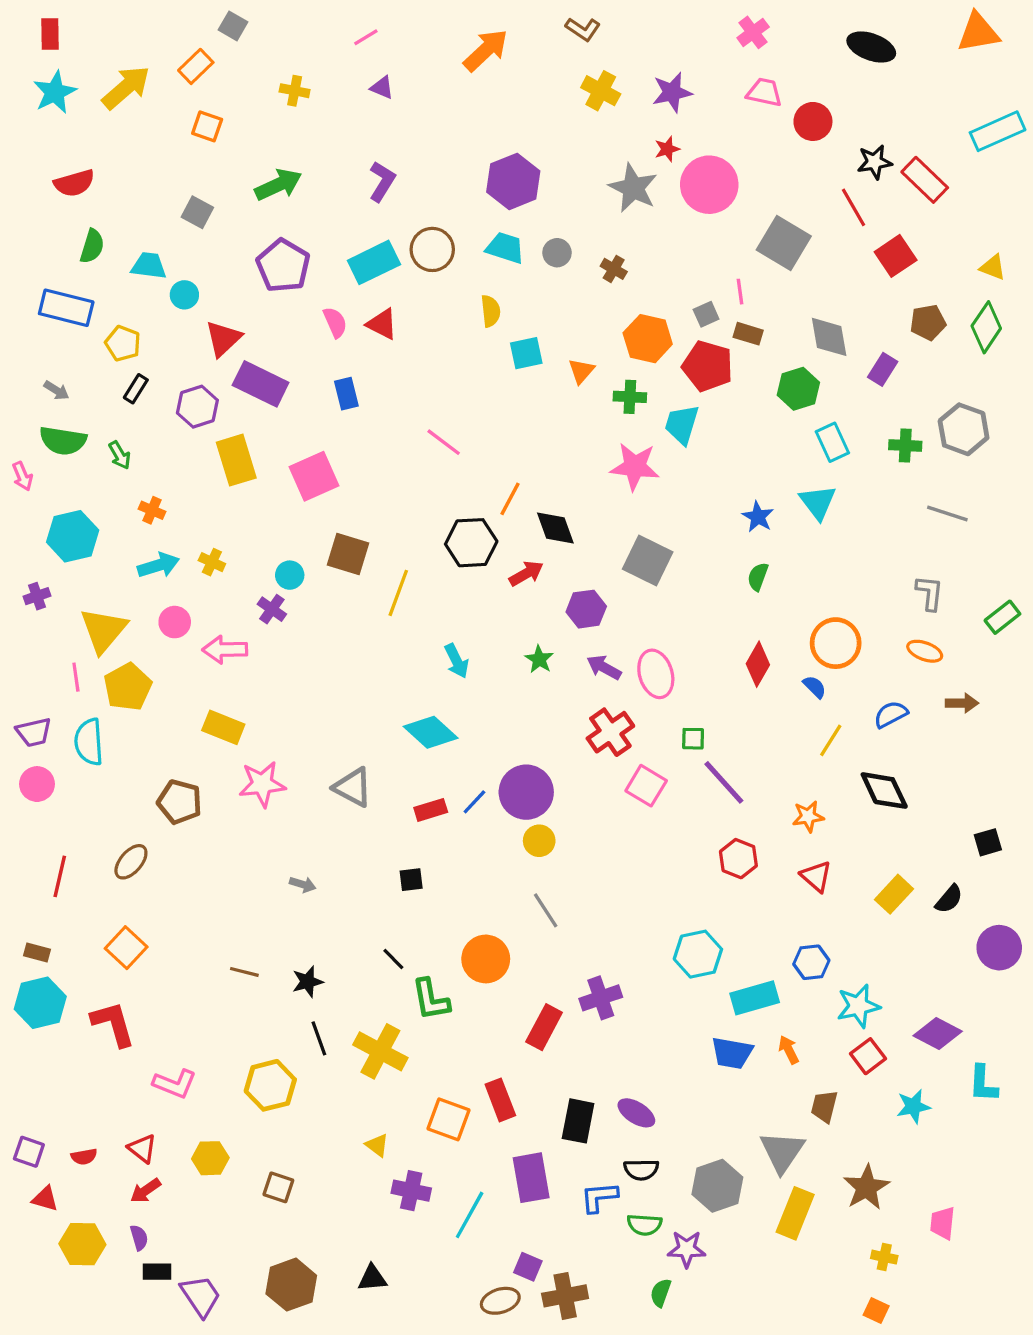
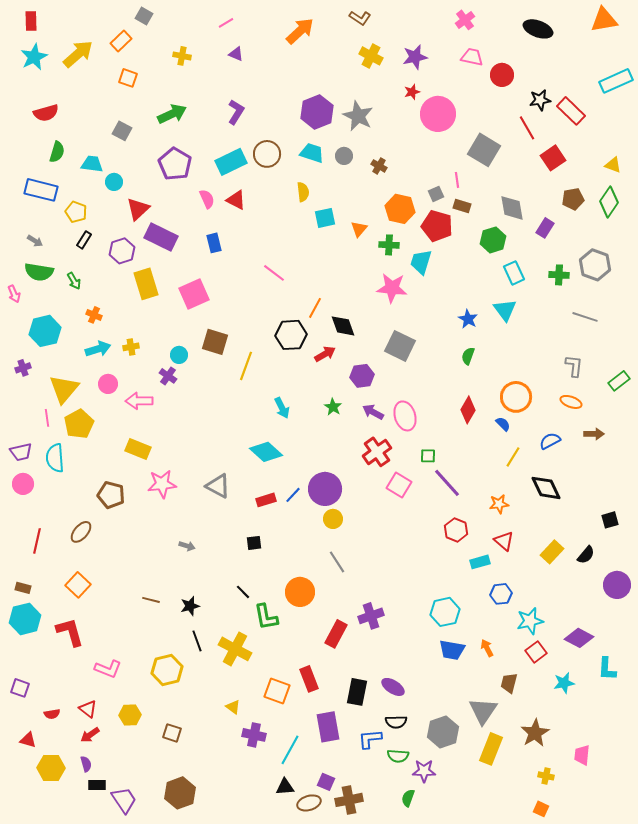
gray star: (633, 188) -> (358, 116), moved
yellow cross: (212, 562) -> (131, 347), turned -35
cyan hexagon: (698, 954) -> (445, 612), moved
cyan rectangle: (755, 998) -> (480, 562), moved, size x0.7
purple square: (29, 1152) -> (20, 688), moved
black triangle: (372, 1278) -> (285, 787), moved

